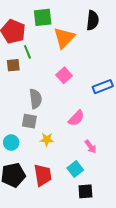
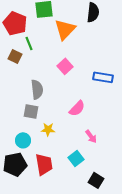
brown square: (13, 65) -> (15, 56), turned 32
blue rectangle: (103, 87) -> (103, 77), turned 30
cyan circle: (11, 143) -> (23, 140), moved
black square: (85, 191) -> (96, 180), moved, turned 35

